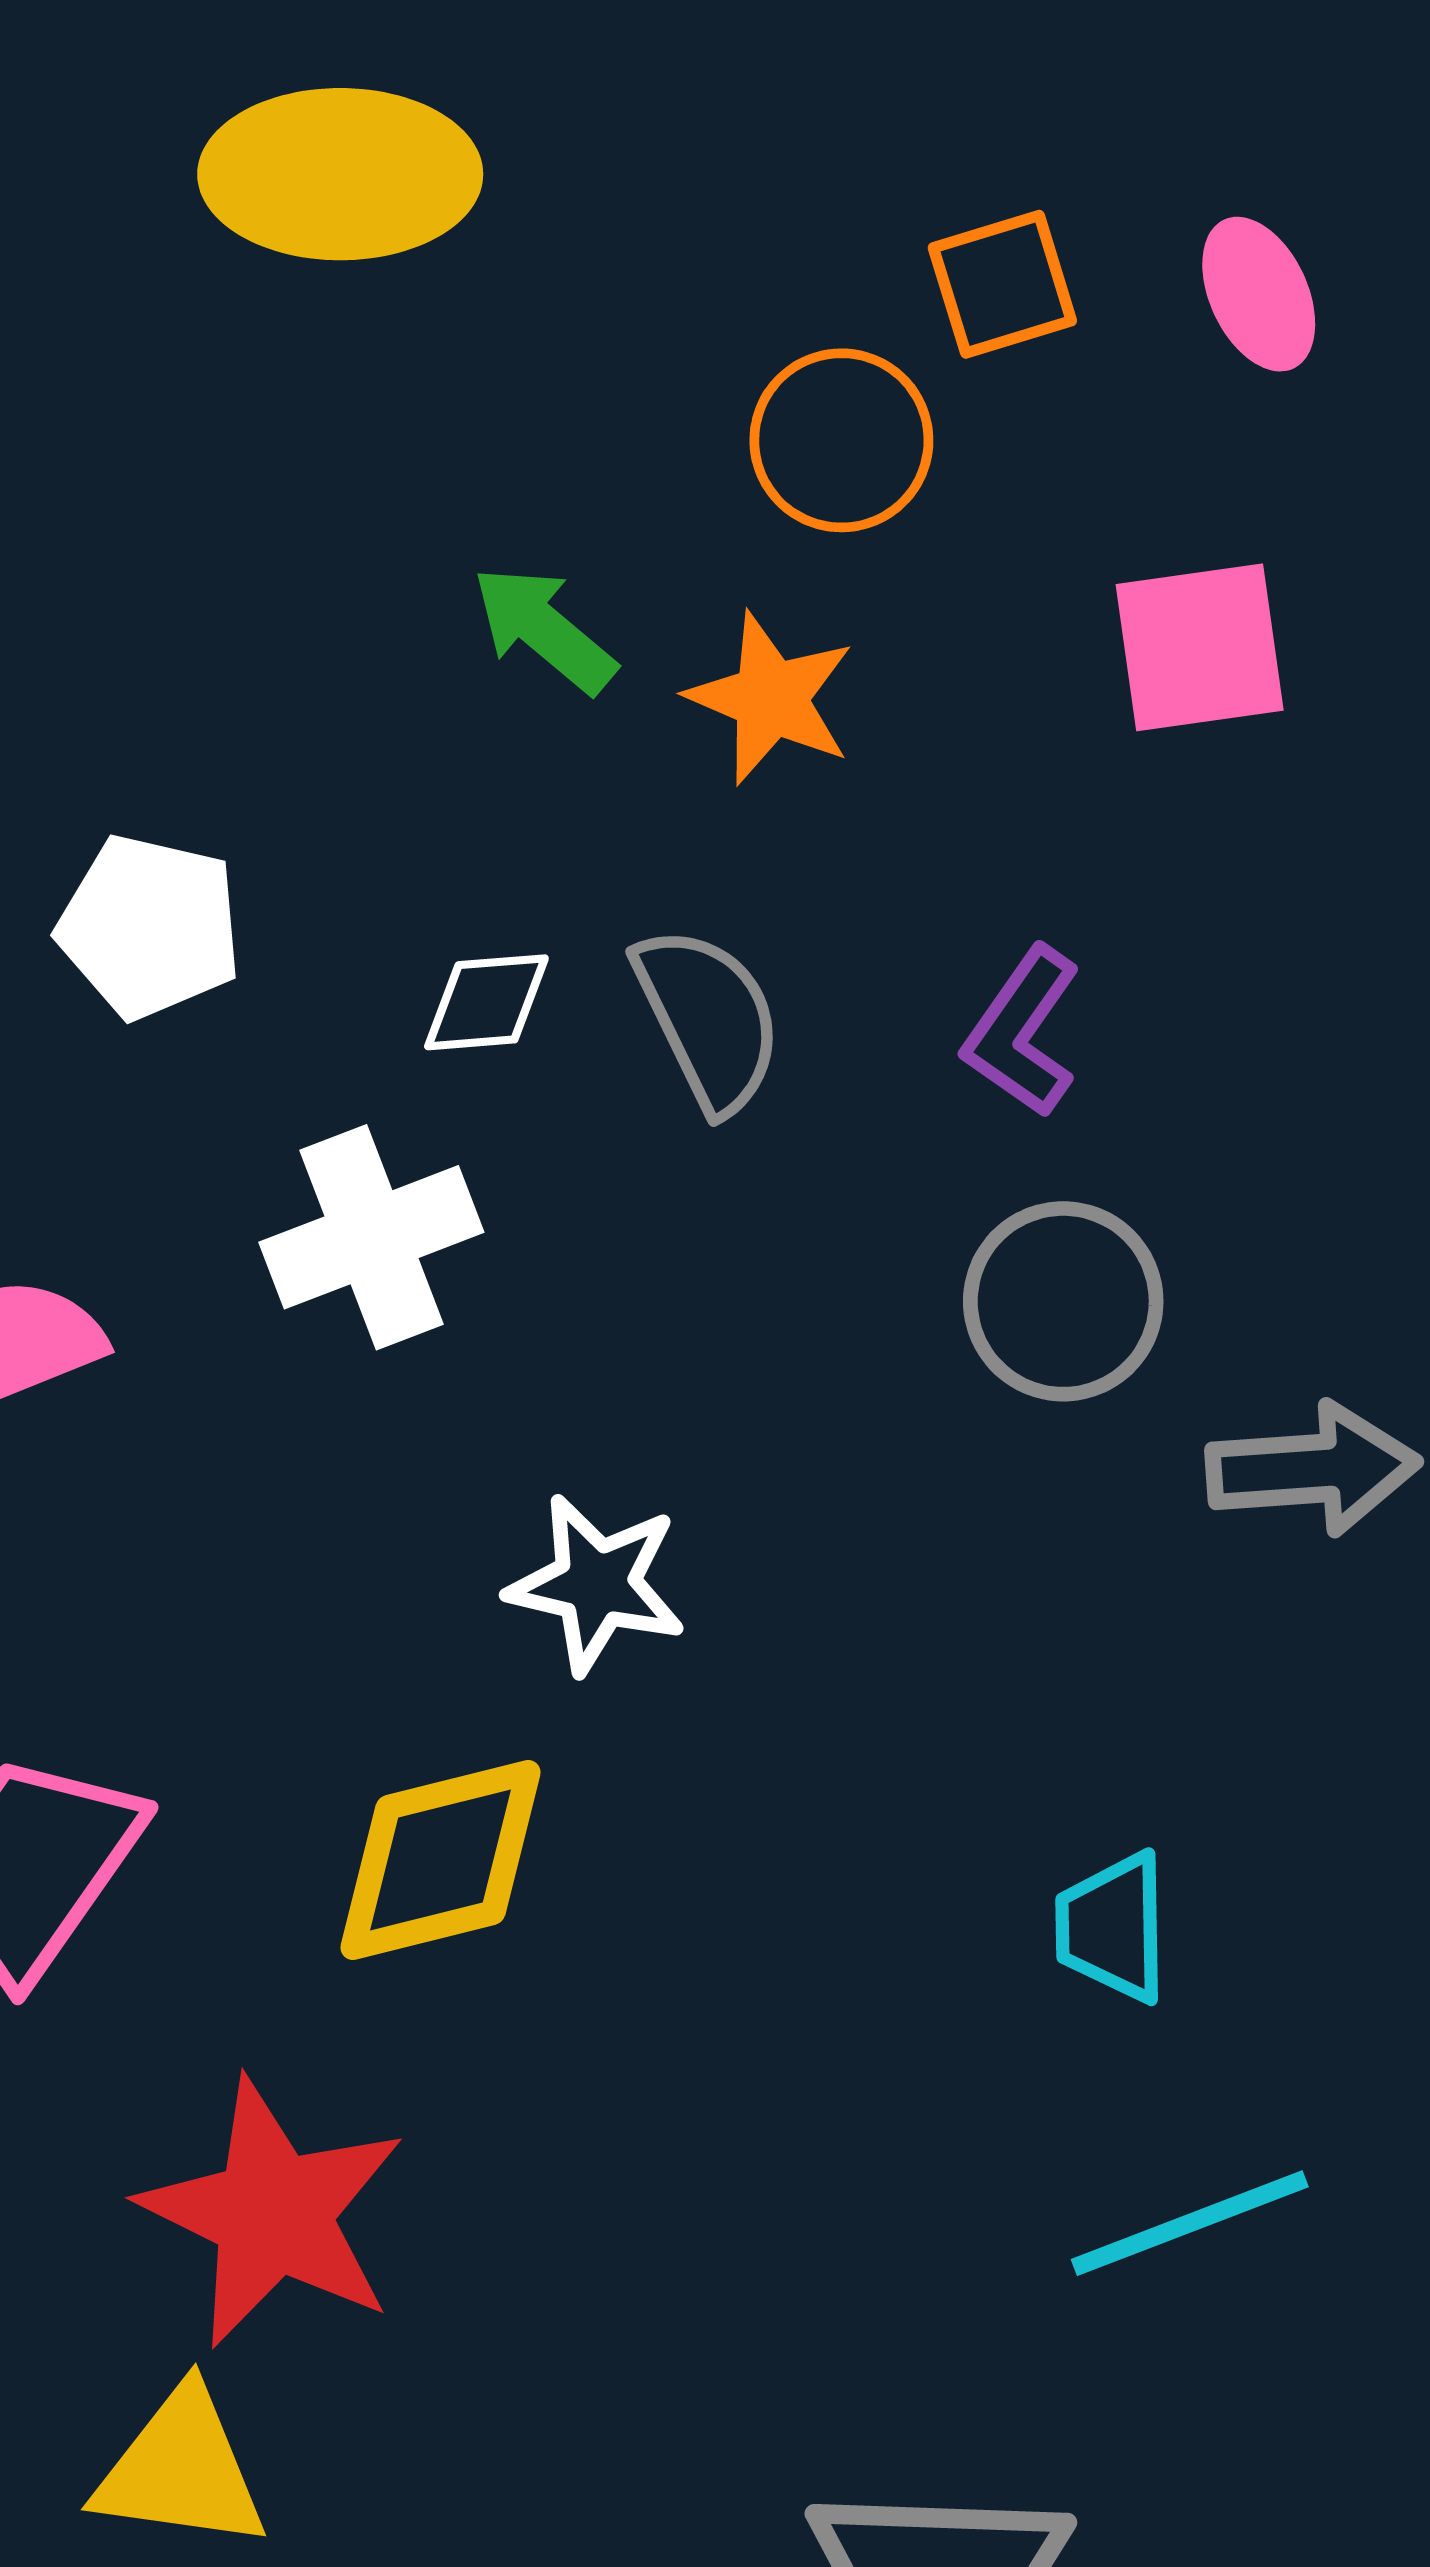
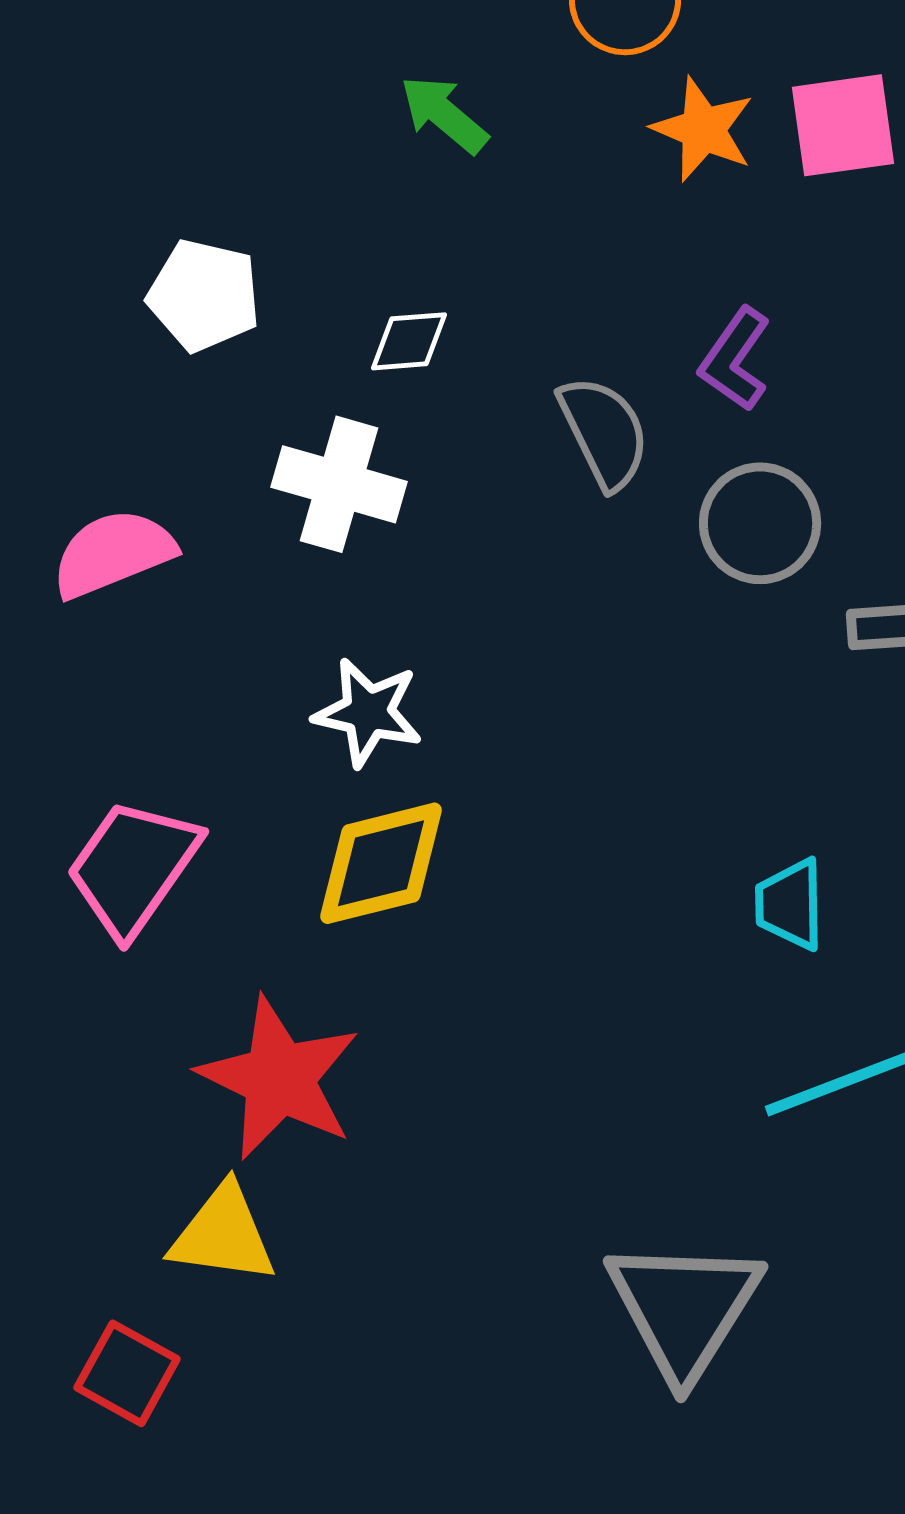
orange star: (771, 698) -> (703, 129), moved
gray semicircle: (708, 1019) -> (604, 432), moved
white cross: (371, 1237) -> (339, 484), turned 37
white star: (597, 1584) -> (368, 712), moved

